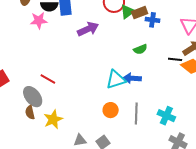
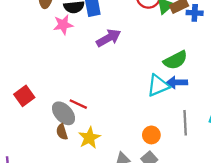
purple arrow: (88, 29) -> (109, 38), moved
green semicircle: (140, 49) -> (175, 60), moved, size x1.5
red line: (48, 79) -> (78, 104), moved
orange circle: (111, 110) -> (151, 135), moved

